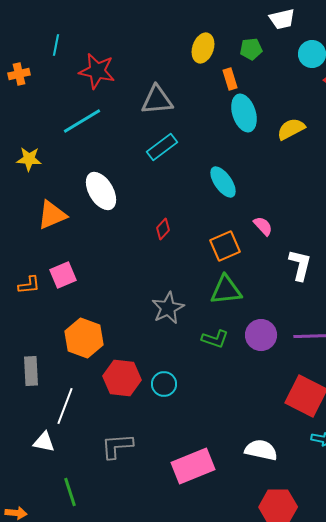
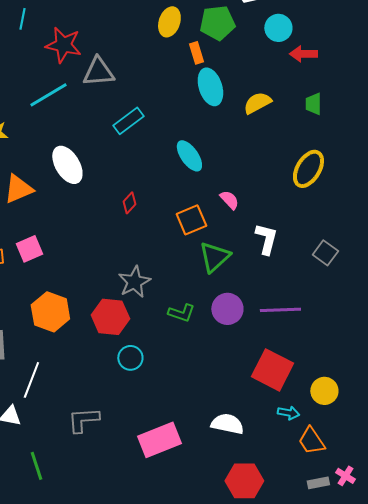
green pentagon: (251, 49) -> (217, 23), size x1.6
gray triangle: (157, 100) -> (98, 72), moved
green triangle: (226, 290) -> (214, 257), moved, turned -36
red hexagon: (122, 378) -> (110, 317), moved

